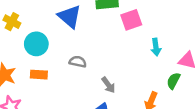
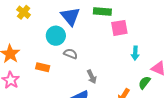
cyan circle: (36, 44) -> (56, 36), moved
orange rectangle: (39, 75) -> (43, 67), moved

